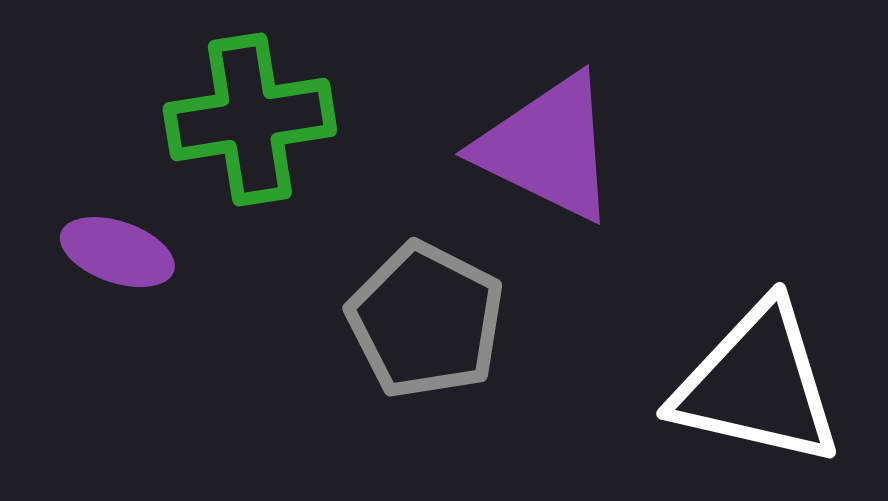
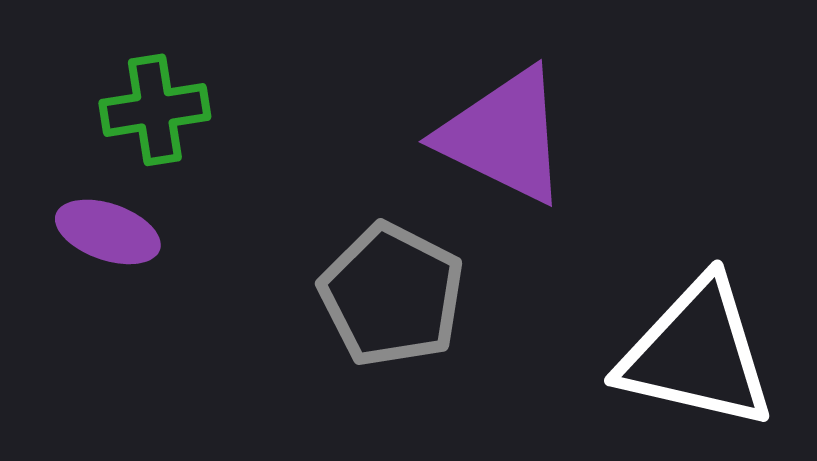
green cross: (250, 120) -> (155, 110), moved, size x0.7

